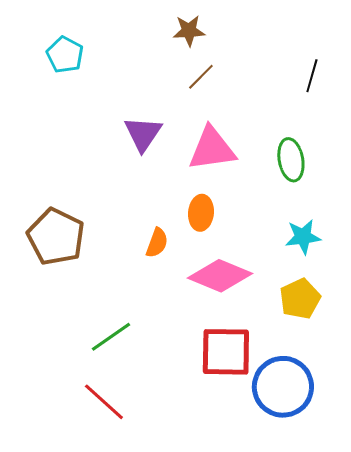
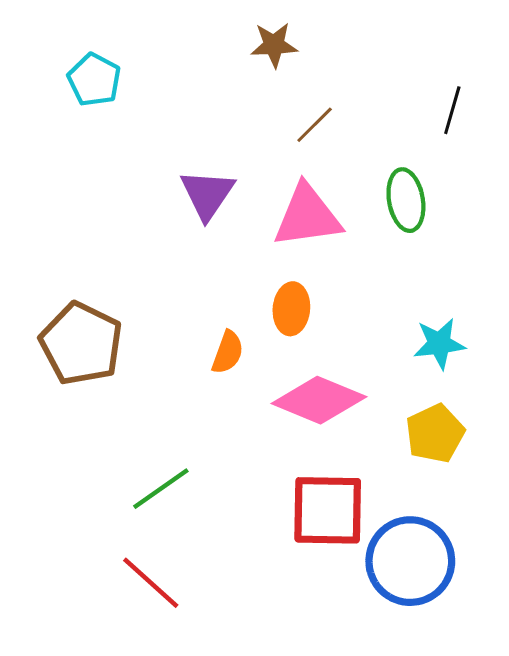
brown line: (201, 77) -> (315, 125), moved
green ellipse: (291, 160) -> (406, 200), moved

